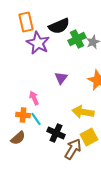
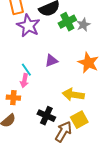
purple triangle: (61, 78) -> (51, 61), turned 32
pink arrow: (34, 98) -> (24, 81), turned -144
cyan line: (36, 119) -> (26, 70), moved

